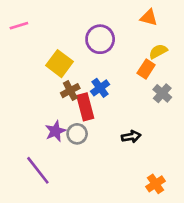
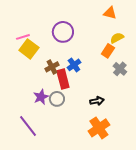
pink line: (19, 26) -> (23, 37), moved
purple circle: (100, 39) -> (63, 32), moved
yellow square: (59, 64) -> (29, 49), moved
orange cross: (155, 184) -> (99, 128), moved, size x1.5

